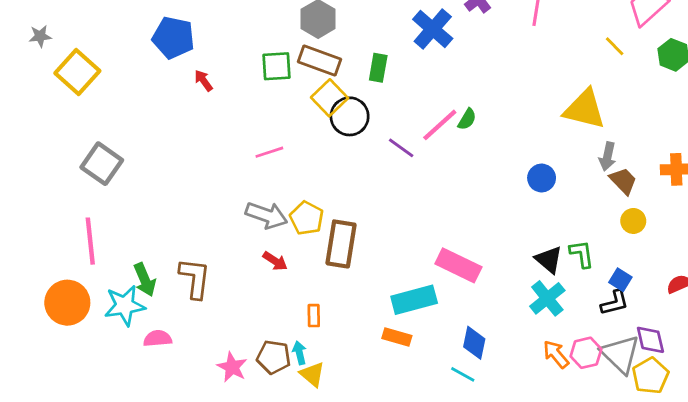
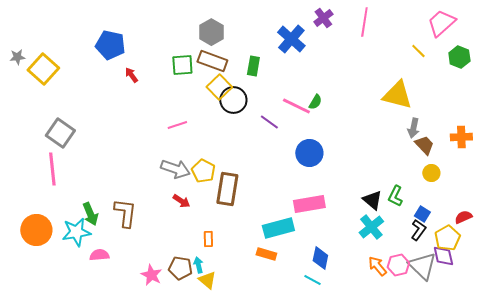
gray star: (40, 36) -> (17, 57), moved
pink line: (440, 125) -> (296, 106), turned 68
blue circle: (542, 178) -> (309, 153), moved, size x1.4
pink line: (90, 241) -> (52, 169), moved
green L-shape: (582, 254) -> (395, 196), turned -145
pink rectangle: (458, 265) -> (309, 204), turned -36
black L-shape: (615, 303) -> (418, 230), turned -40
yellow pentagon: (650, 376) -> (447, 238), moved

